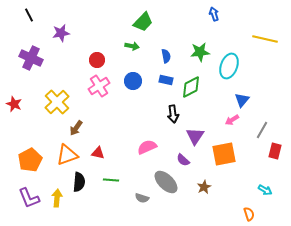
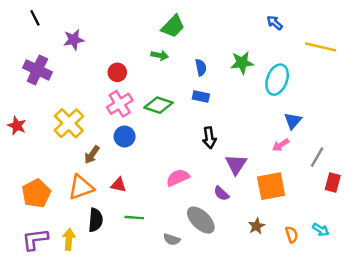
blue arrow: (214, 14) -> (275, 23), moved, turned -32
blue circle: (133, 81) -> (125, 136), moved
green diamond: (191, 87) -> (158, 105), moved, turned 45
brown star: (204, 187) -> (256, 226), moved
purple L-shape: (29, 198) -> (35, 239), turned 105
orange semicircle: (249, 214) -> (292, 235), moved

